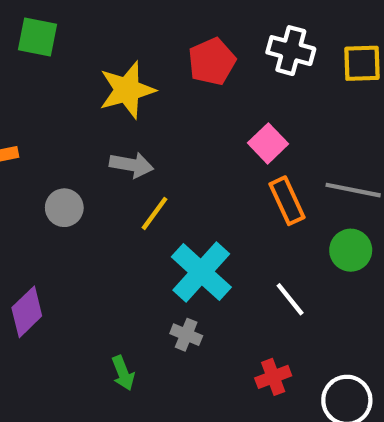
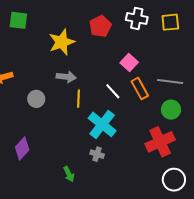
yellow line: (154, 213) -> (78, 99), turned -30
white line: (290, 299) -> (113, 91), moved
red cross: (273, 377) -> (160, 142), moved, size x1.8

